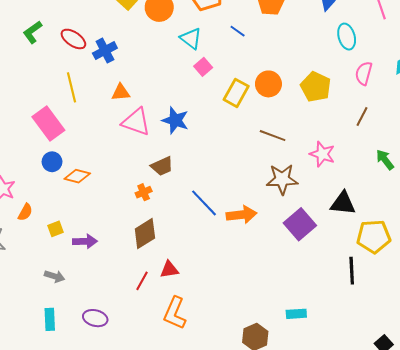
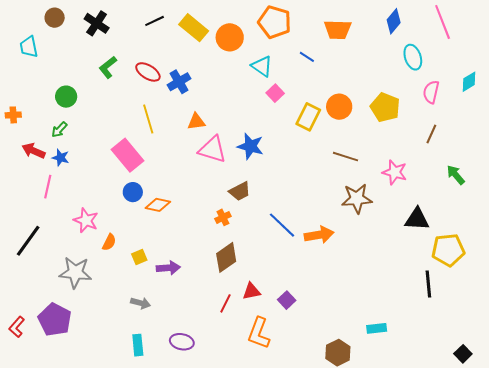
purple square: (300, 224) -> (287, 300), moved, size x0.6

